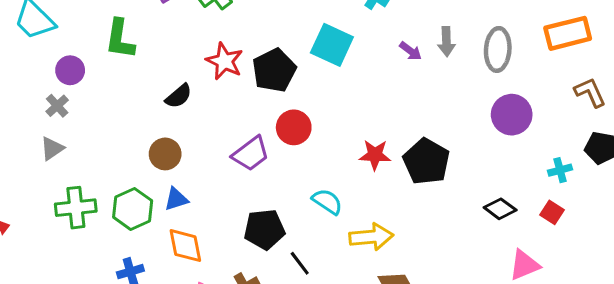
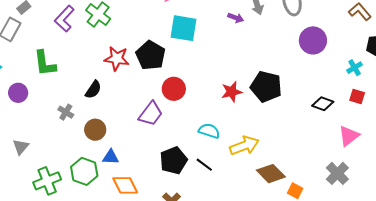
gray cross: (57, 106) -> (66, 112), moved
blue triangle: (176, 199) -> (111, 157), turned 36
black line: (300, 263) -> (204, 165), moved

